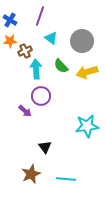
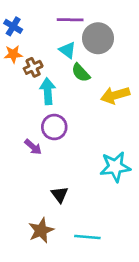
purple line: (40, 16) -> (70, 20), moved, turned 72
gray circle: (82, 41) -> (98, 38), moved
green semicircle: (61, 66) -> (81, 73), moved

